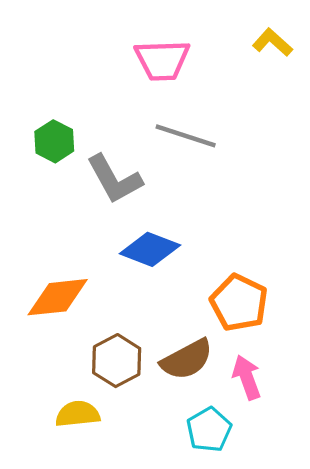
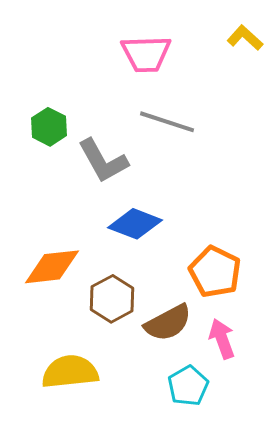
brown hexagon: (117, 361) -> (112, 299), moved
yellow semicircle: (78, 414) -> (70, 372), size x1.4

